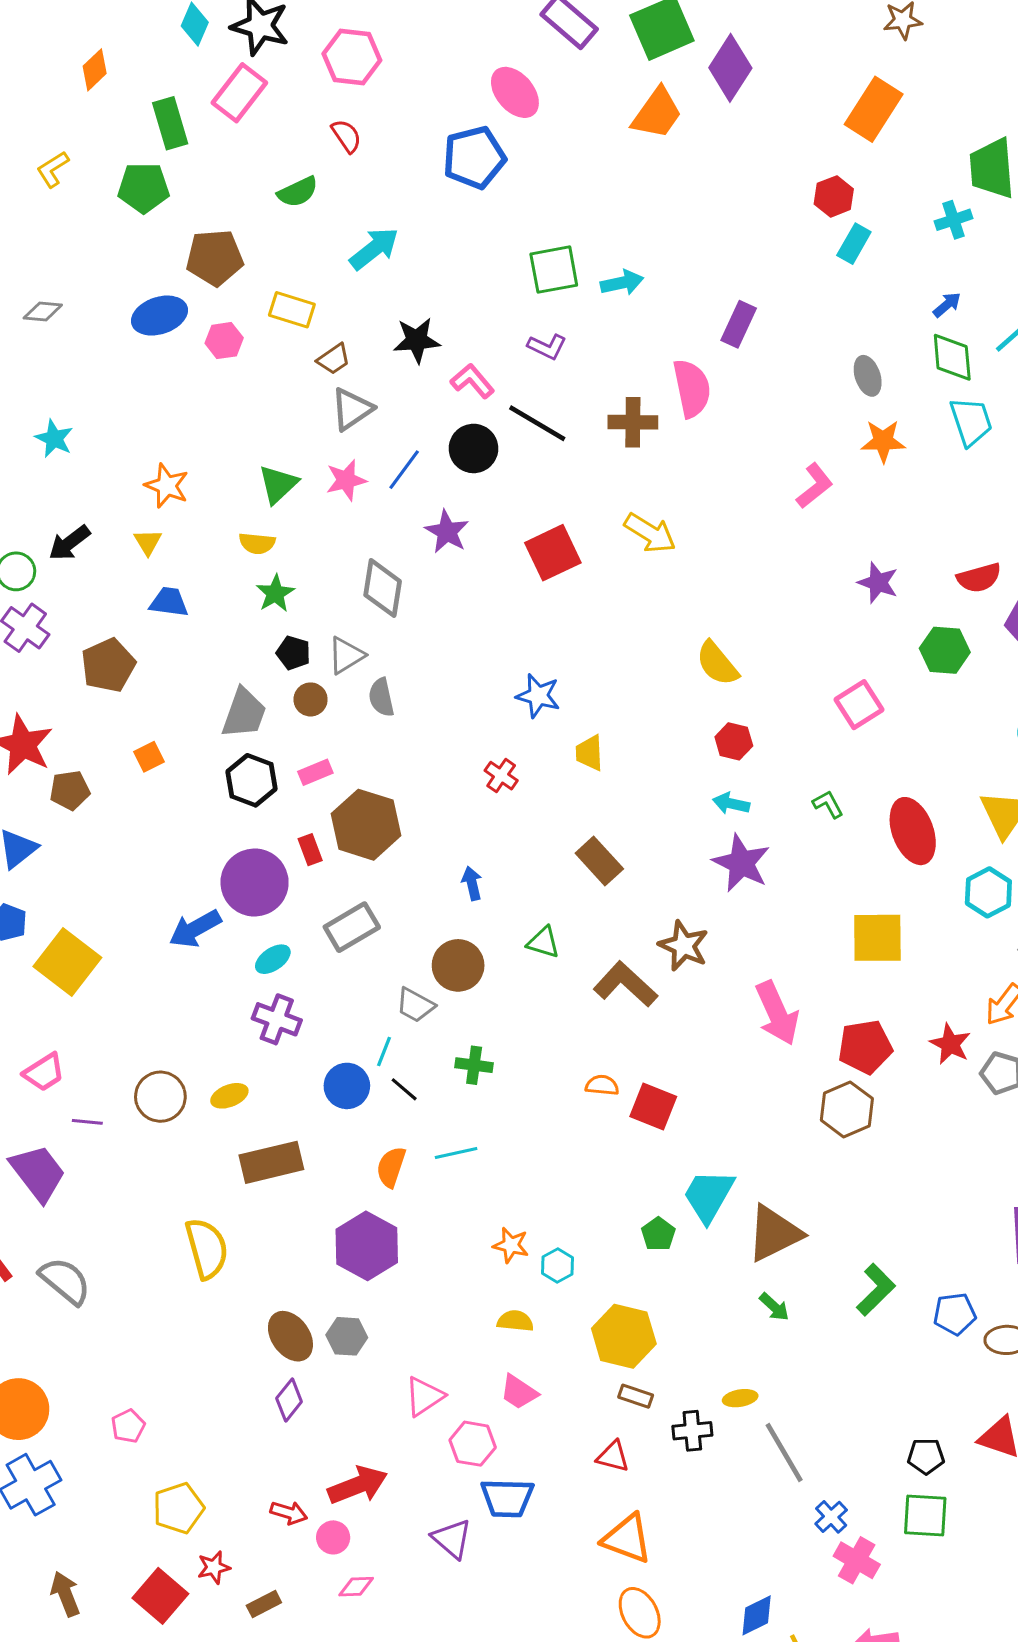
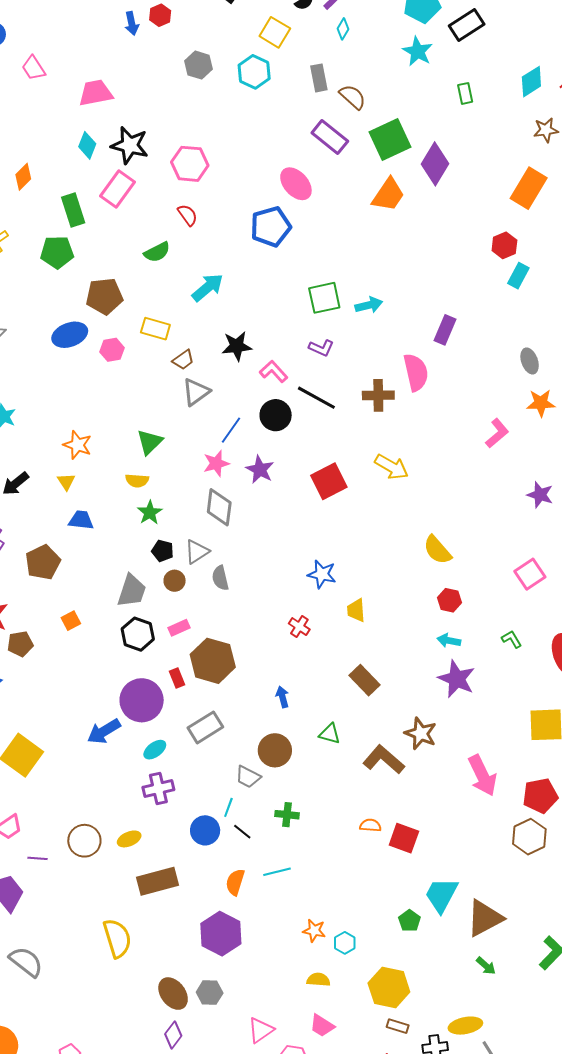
pink star: (346, 480) -> (216, 463), moved
purple cross: (277, 1019) -> (158, 789), turned -32
yellow ellipse: (740, 1398) -> (465, 1026), size x1.5

